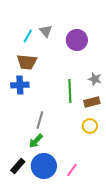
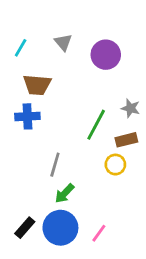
cyan line: (28, 36) -> (21, 48), moved
green line: (70, 91) -> (96, 125), turned 30
yellow circle: (90, 126) -> (115, 165), moved
green arrow: (36, 141) -> (65, 193), moved

